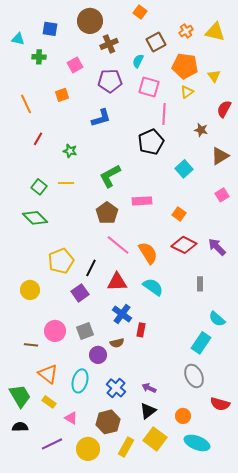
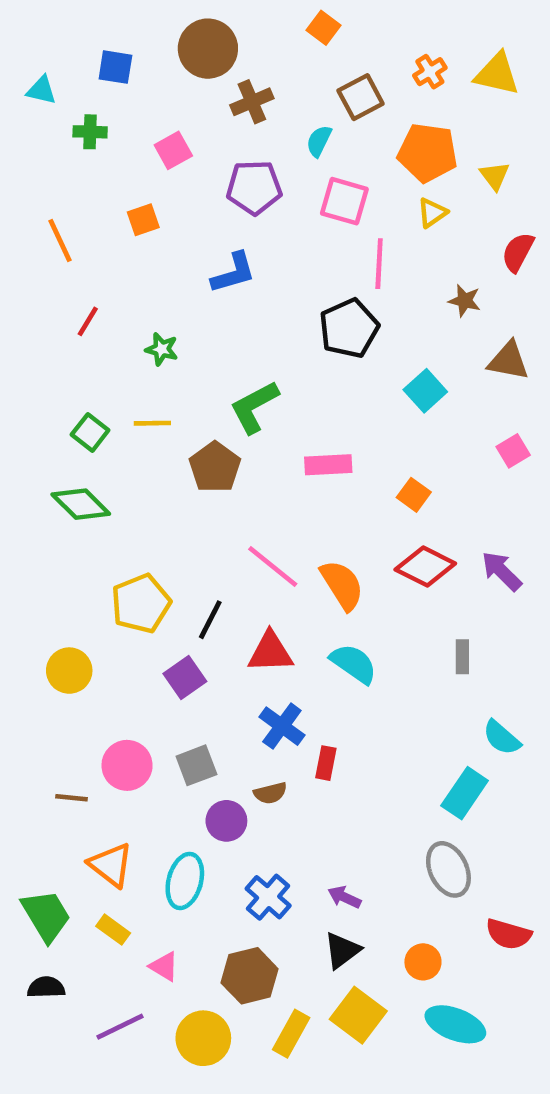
brown triangle: (220, 156) -> (509, 361), turned 42
brown pentagon: (107, 213) -> (215, 467), moved

